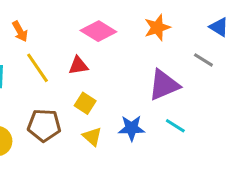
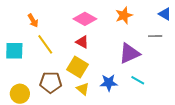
gray line: (203, 60) -> (155, 36), turned -32
red triangle: (78, 65) -> (82, 42), moved, turned 40
yellow square: (85, 103) -> (78, 67), size x1.5

